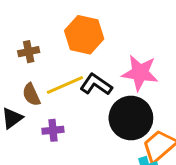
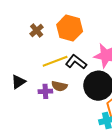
brown cross: (29, 52) -> (37, 30), moved, turned -32
brown semicircle: (31, 95) -> (59, 86), moved, turned -56

